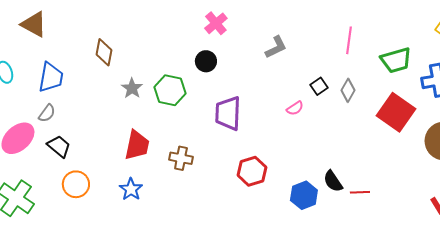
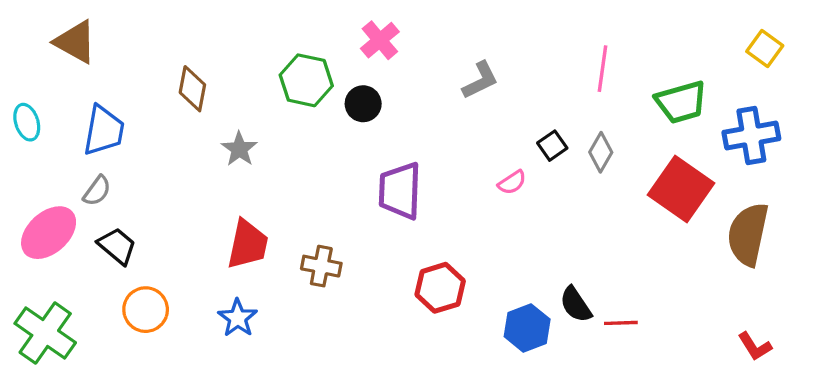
green hexagon: (170, 90) -> (306, 80), moved

